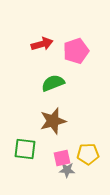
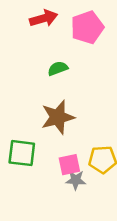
green semicircle: (53, 83) -> (58, 68), size x0.7

